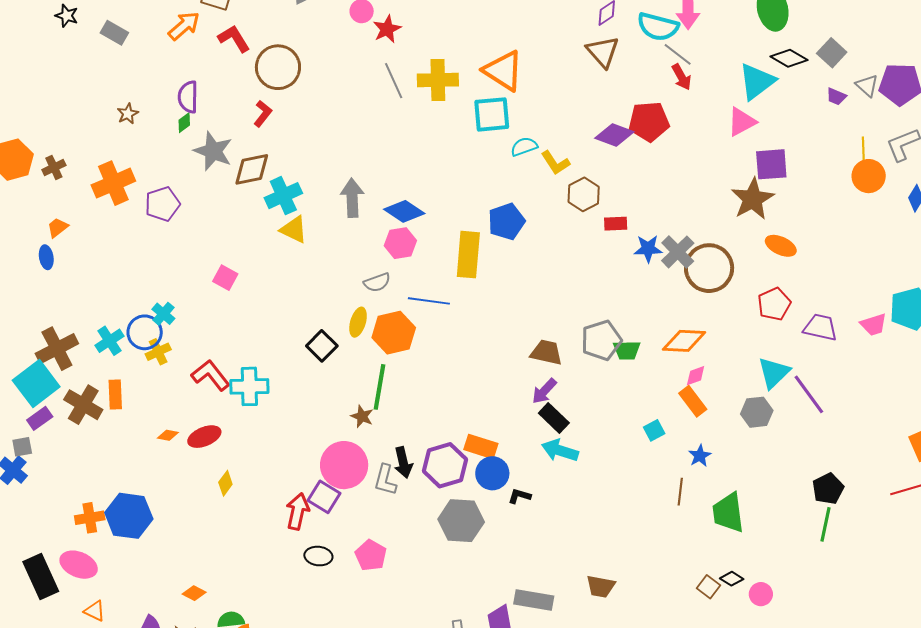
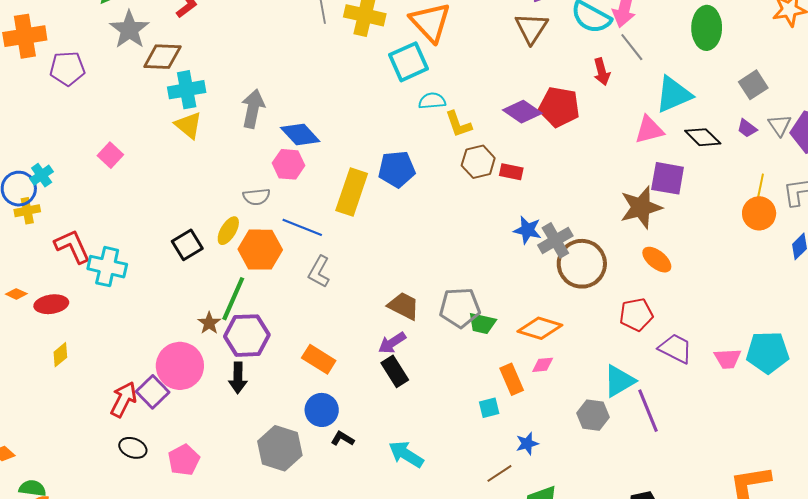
gray line: (678, 54) -> (632, 47), moved
black diamond: (789, 58) -> (703, 137), moved
cyan square: (492, 114) -> (409, 62), turned -33
red rectangle: (616, 224) -> (511, 172), moved
orange rectangle: (693, 401) -> (512, 379), moved
orange rectangle: (481, 447) -> (319, 359), moved
cyan arrow: (560, 450) -> (406, 454), moved
purple hexagon: (445, 465) -> (247, 336), moved
gray L-shape: (385, 480) -> (319, 272), moved
brown line: (680, 492) -> (499, 473), turned 36

